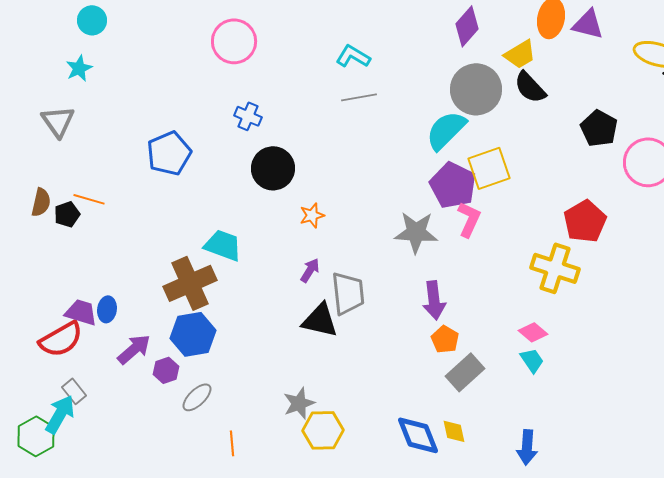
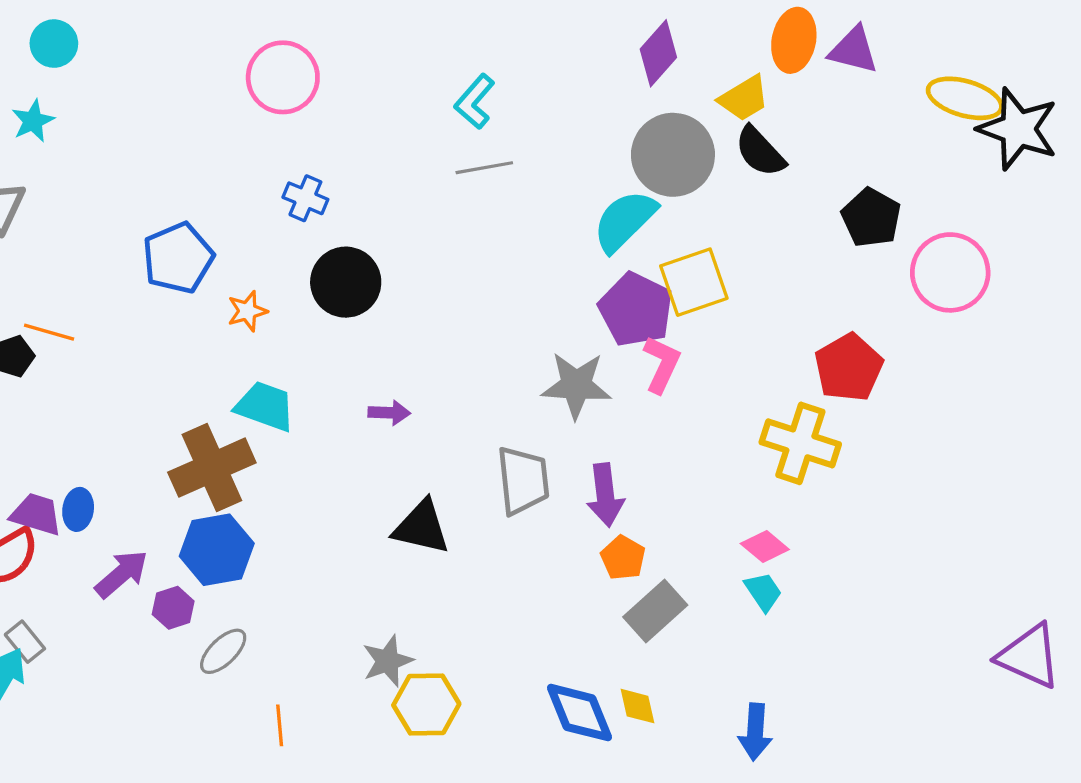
cyan L-shape: (353, 56) -> (475, 102), turned -80
orange star: (312, 215) -> (247, 311), moved
purple arrow: (310, 270) -> (389, 413), moved, turned 60
gray trapezoid: (348, 293) -> (523, 480), moved

